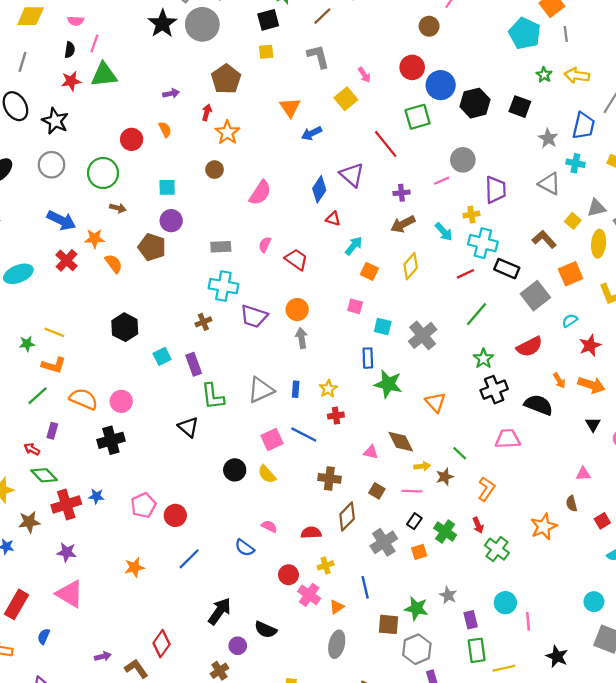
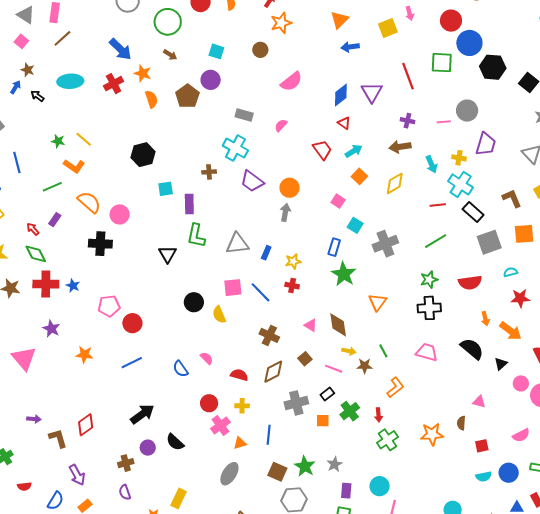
red trapezoid: (296, 259) -> (322, 150), moved
black semicircle: (539, 405) -> (472, 349), moved
purple star: (67, 552) -> (51, 329), moved

